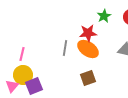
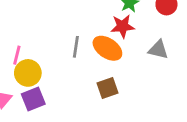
red star: (88, 33) -> (123, 26), moved
yellow circle: (23, 75) -> (28, 73), moved

